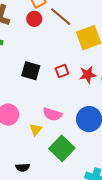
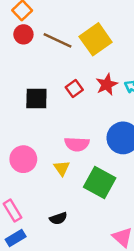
brown line: (61, 17) -> (58, 40), moved

